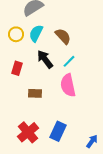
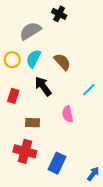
cyan line: (69, 61) -> (89, 90), moved
pink semicircle: (68, 85) -> (68, 114), size x0.7
red cross: (28, 132) -> (25, 151), moved, turned -35

